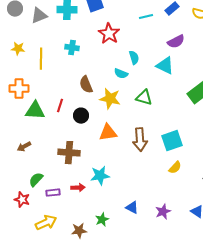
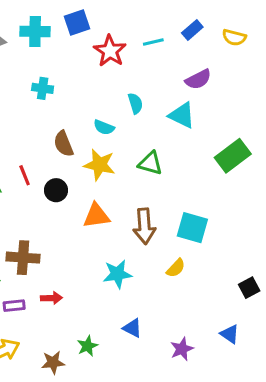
red star: (109, 34) -> (110, 51), moved
cyan semicircle: (121, 74) -> (104, 127), moved
red line: (60, 106) -> (25, 175), turned -40
cyan square: (172, 141) -> (192, 228), turned 35
brown cross: (69, 153) -> (23, 258), moved
yellow semicircle: (175, 168) -> (176, 268), moved
cyan star: (100, 176) -> (117, 274), moved
purple star: (163, 212) -> (182, 349), moved

